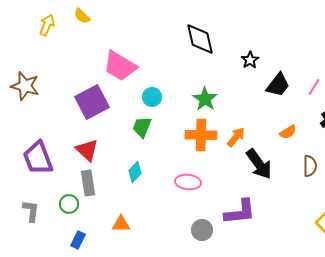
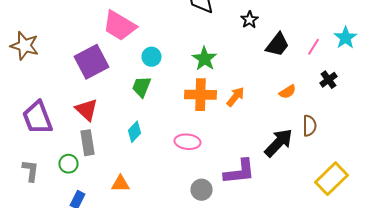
black arrow: (259, 164) -> (278, 143), moved, turned -100

